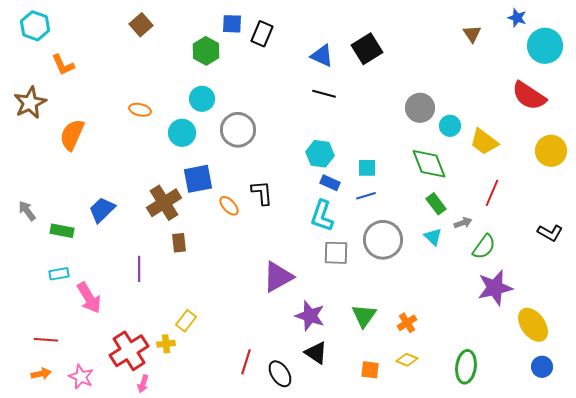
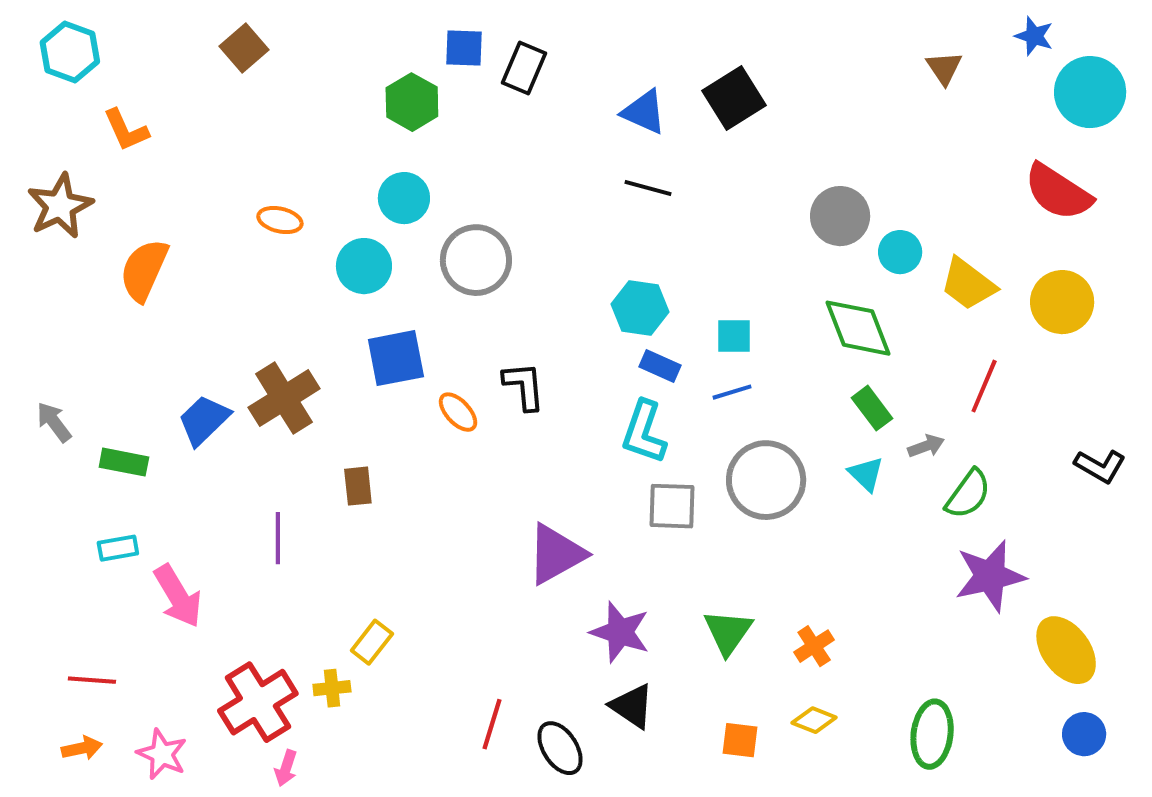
brown square: (141, 25) -> (244, 48), moved
yellow circle: (551, 151) -> (1062, 302), moved
brown cross: (164, 203) -> (284, 398), moved

